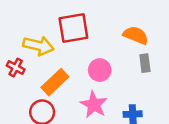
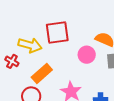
pink circle: (100, 70) -> (87, 55), moved

